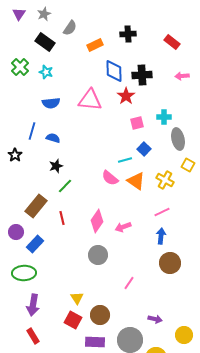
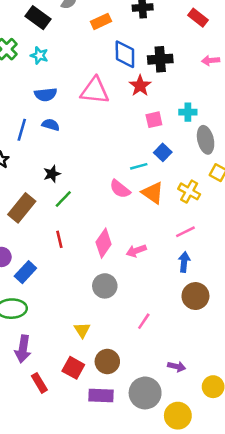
blue semicircle: (53, 138) -> (51, 125), moved
brown rectangle: (36, 206) -> (22, 208), moved
yellow triangle: (77, 298) -> (82, 330), moved
red rectangle: (33, 336) -> (39, 383), moved

